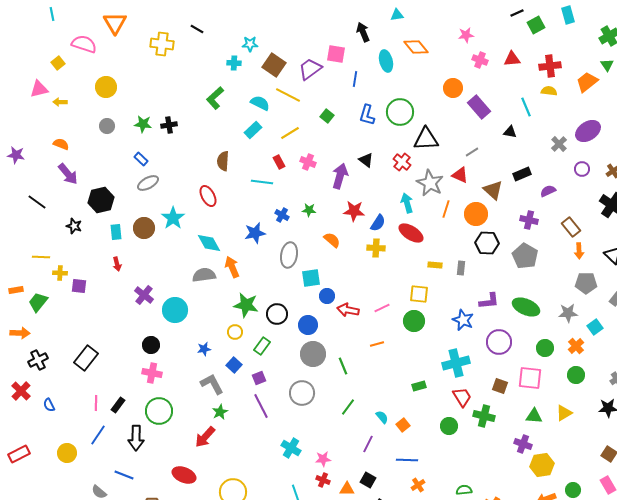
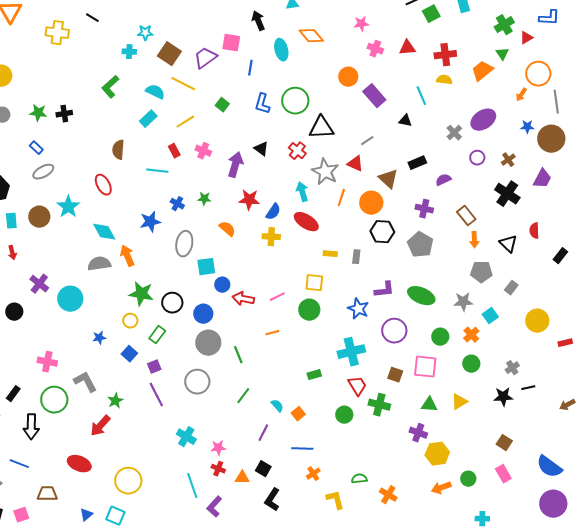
black circle: (151, 345) -> (14, 312), moved
gray L-shape: (212, 384) -> (85, 382), moved

